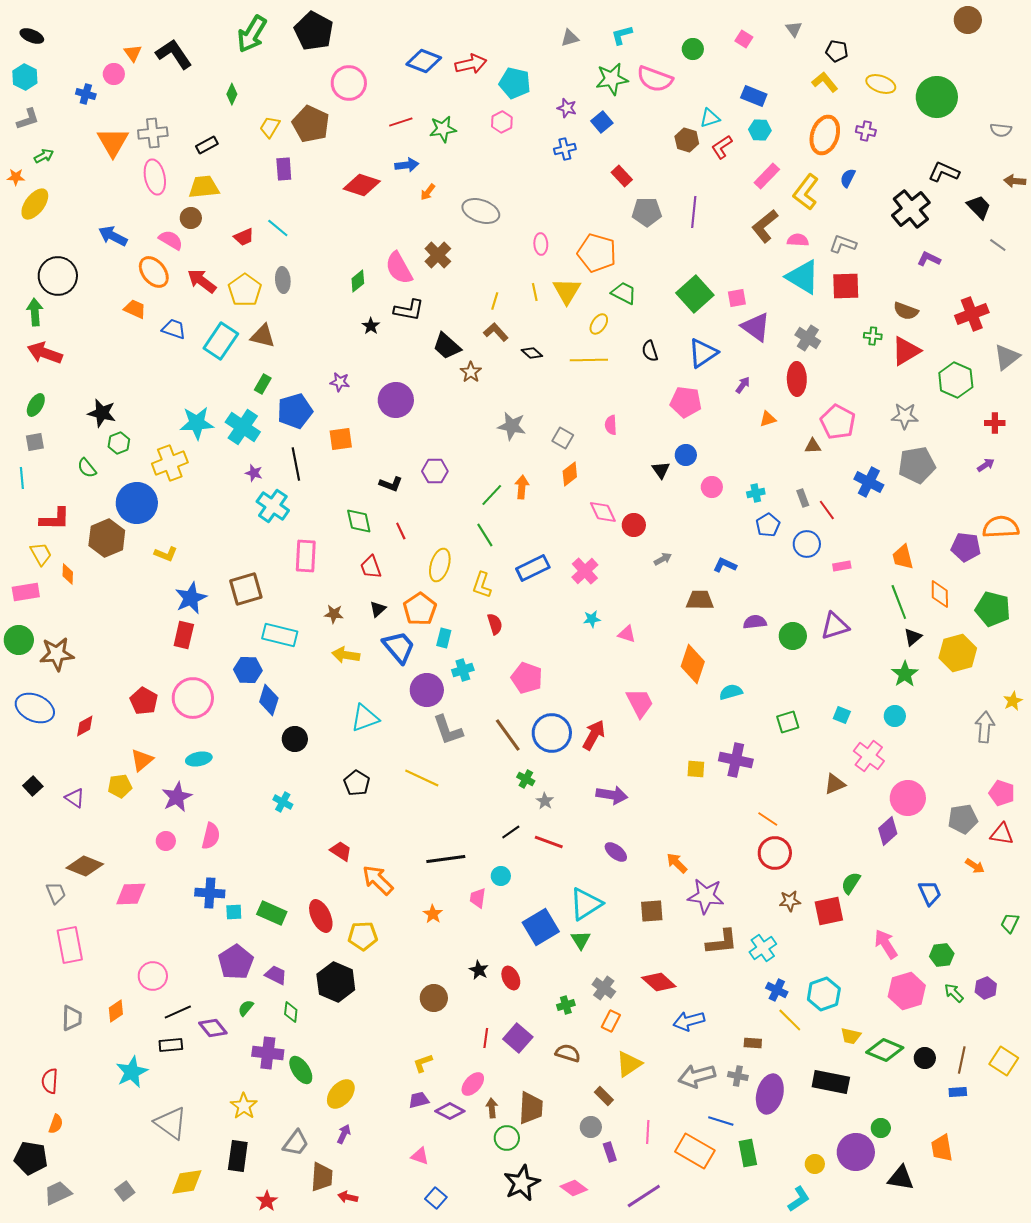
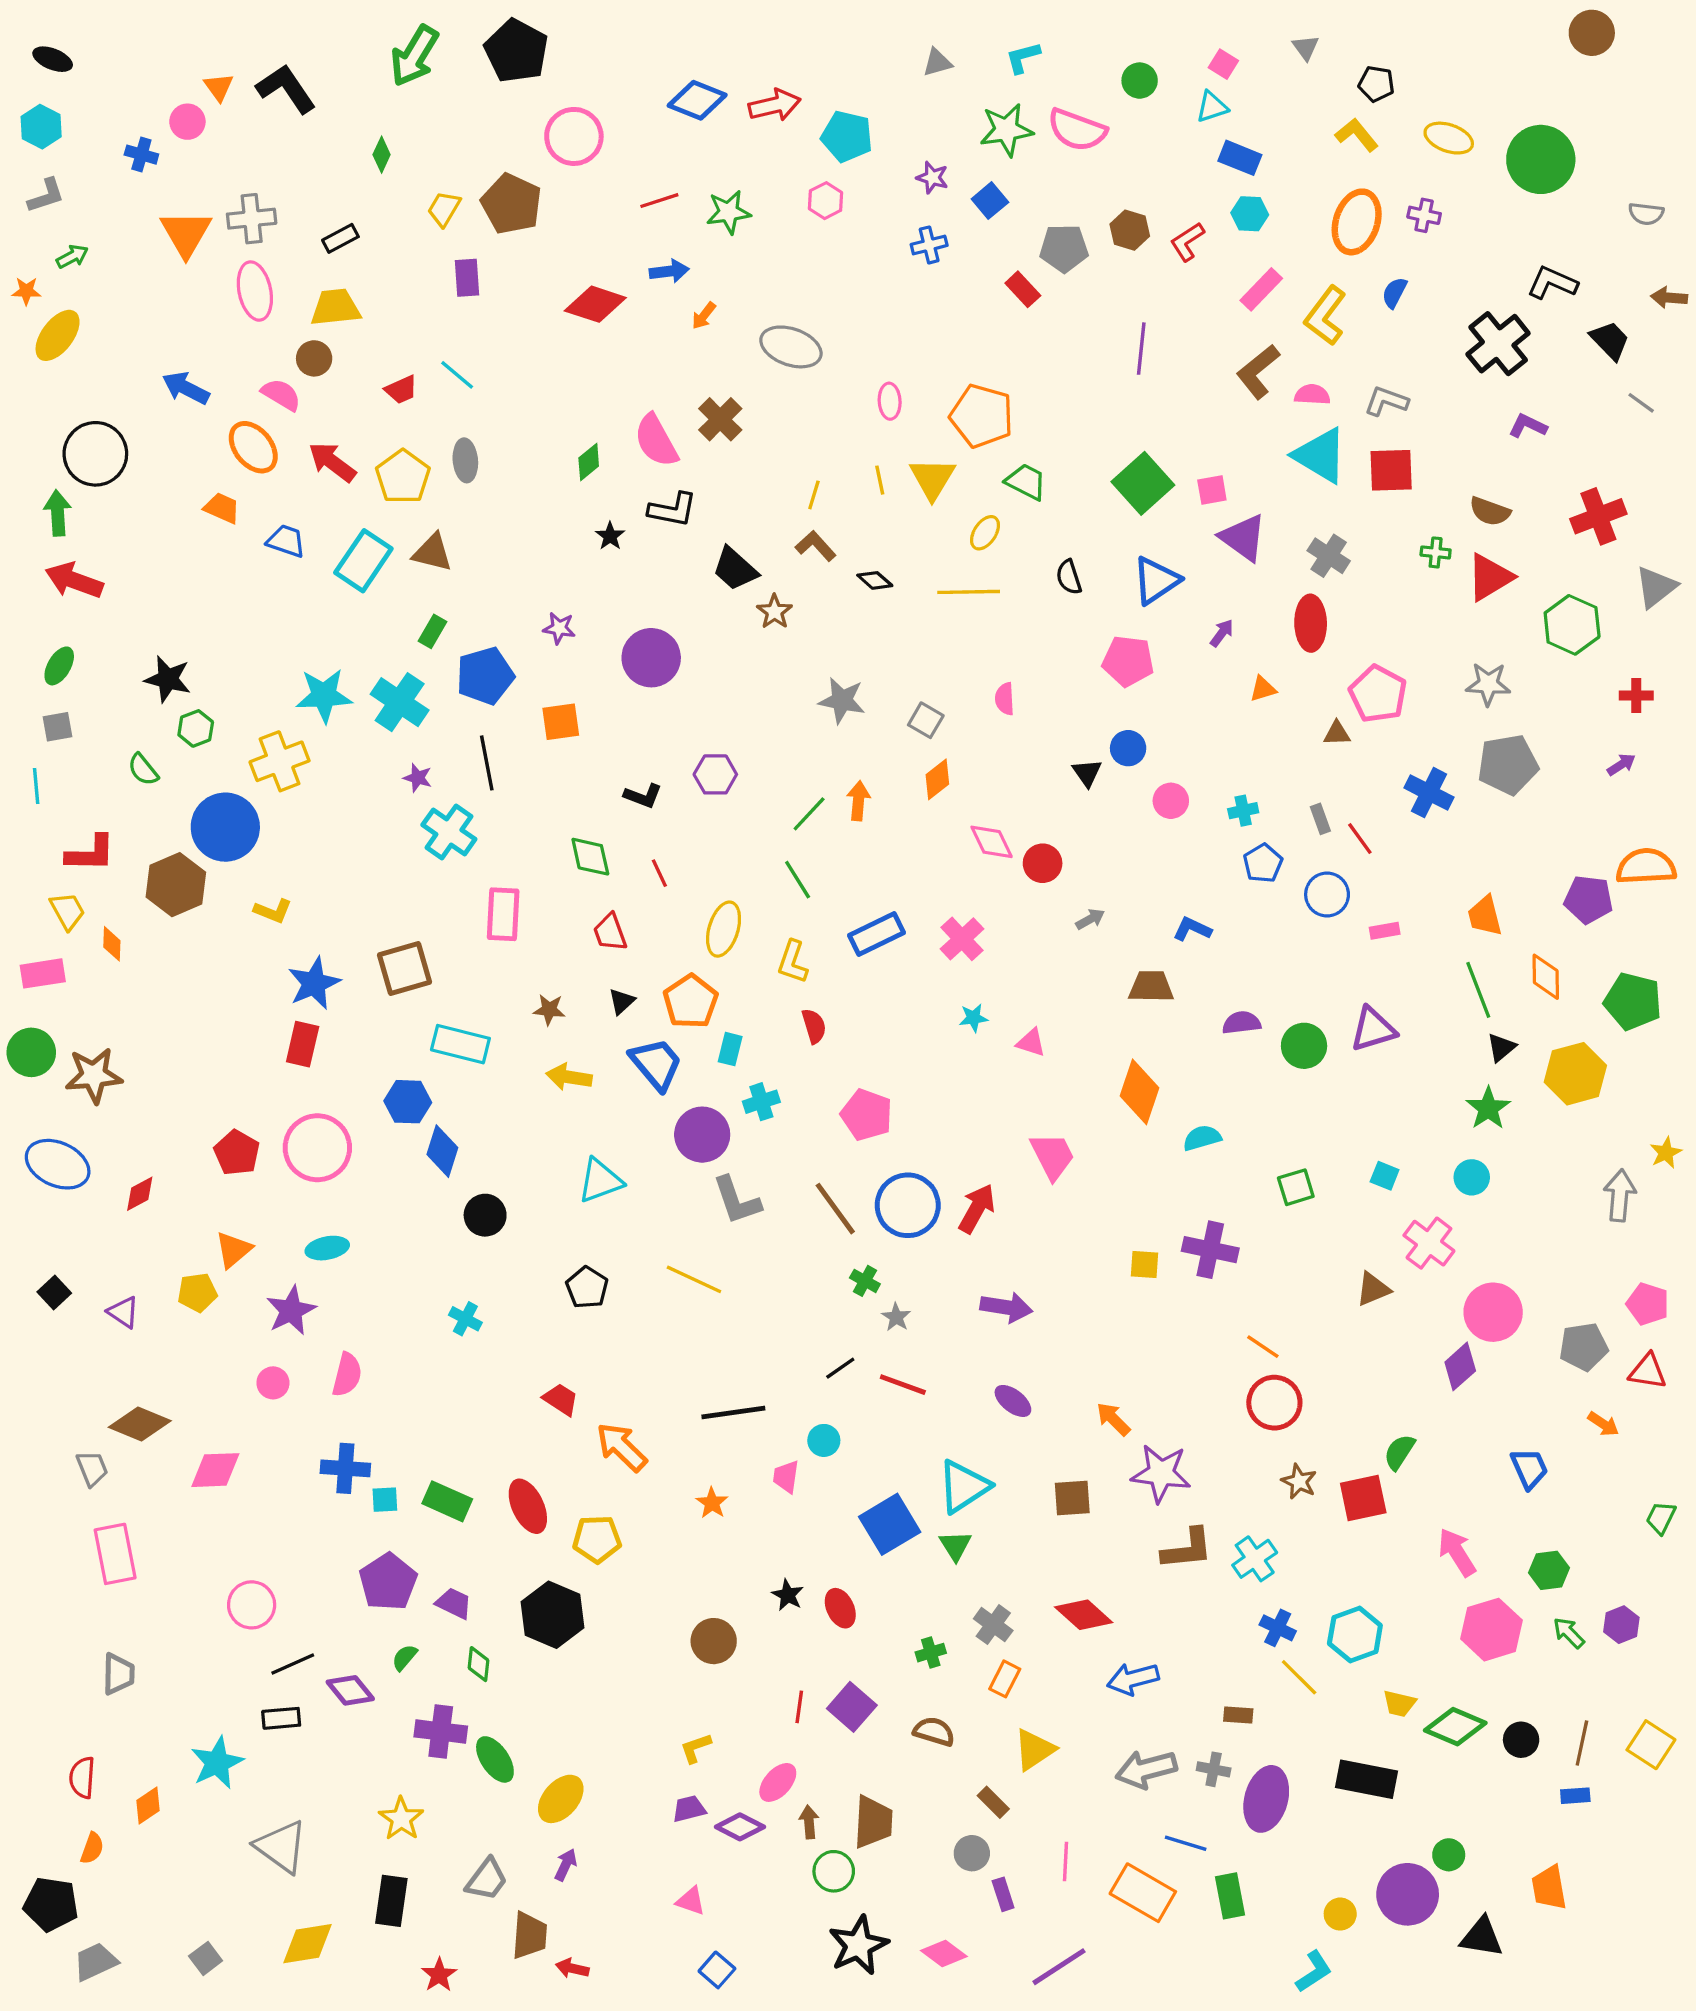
cyan triangle: (710, 118) -> (1212, 107), moved
gray pentagon: (647, 212) -> (1064, 248), moved
brown star: (790, 901) -> (1299, 1482), turned 30
orange diamond: (116, 1011) -> (148, 1806), moved

